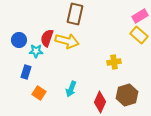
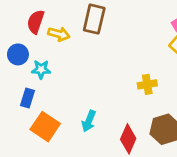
red semicircle: (47, 38) -> (36, 22), moved
yellow arrow: (67, 41) -> (59, 34), moved, size x0.7
orange square: (39, 93) -> (45, 127), size x1.5

